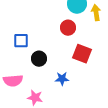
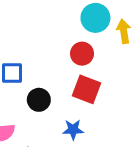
red square: (82, 54) -> (86, 89), moved

